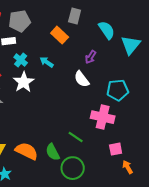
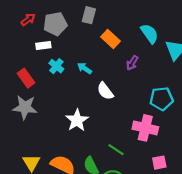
gray rectangle: (75, 16) -> (89, 15), moved
orange rectangle: (60, 35) -> (111, 39), moved
white semicircle: (82, 79) -> (105, 91), moved
white star: (24, 82) -> (77, 120), moved

